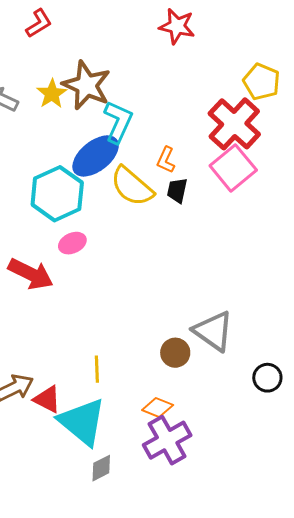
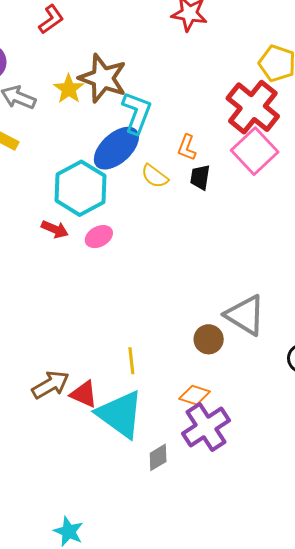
yellow semicircle: (132, 186) -> (155, 176), size x0.6
red arrow: (31, 274) -> (55, 229), moved, size x0.6
gray diamond: (101, 468) -> (158, 457), moved

